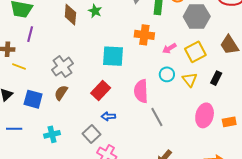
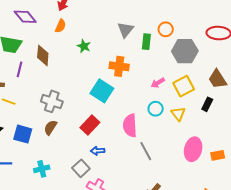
brown diamond: (70, 15) -> (43, 55), moved
orange cross: (144, 35) -> (119, 66), moved
cyan square: (113, 56) -> (102, 91), turned 30
gray cross: (62, 67) -> (52, 101), turned -35
black rectangle: (216, 78) -> (207, 104), moved

